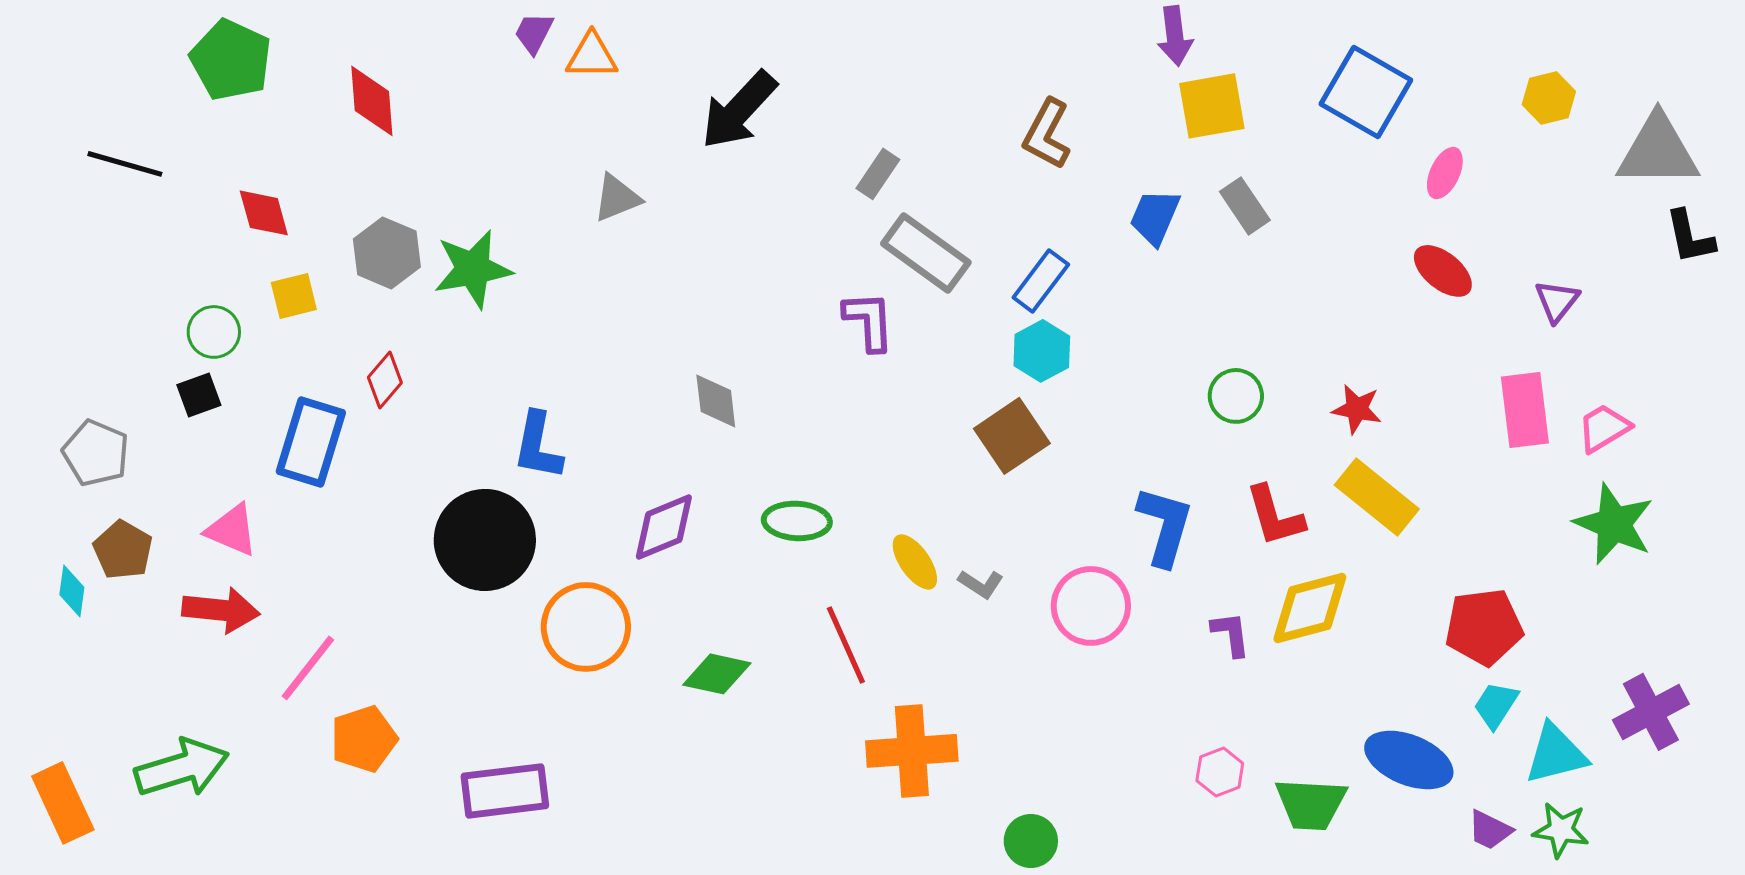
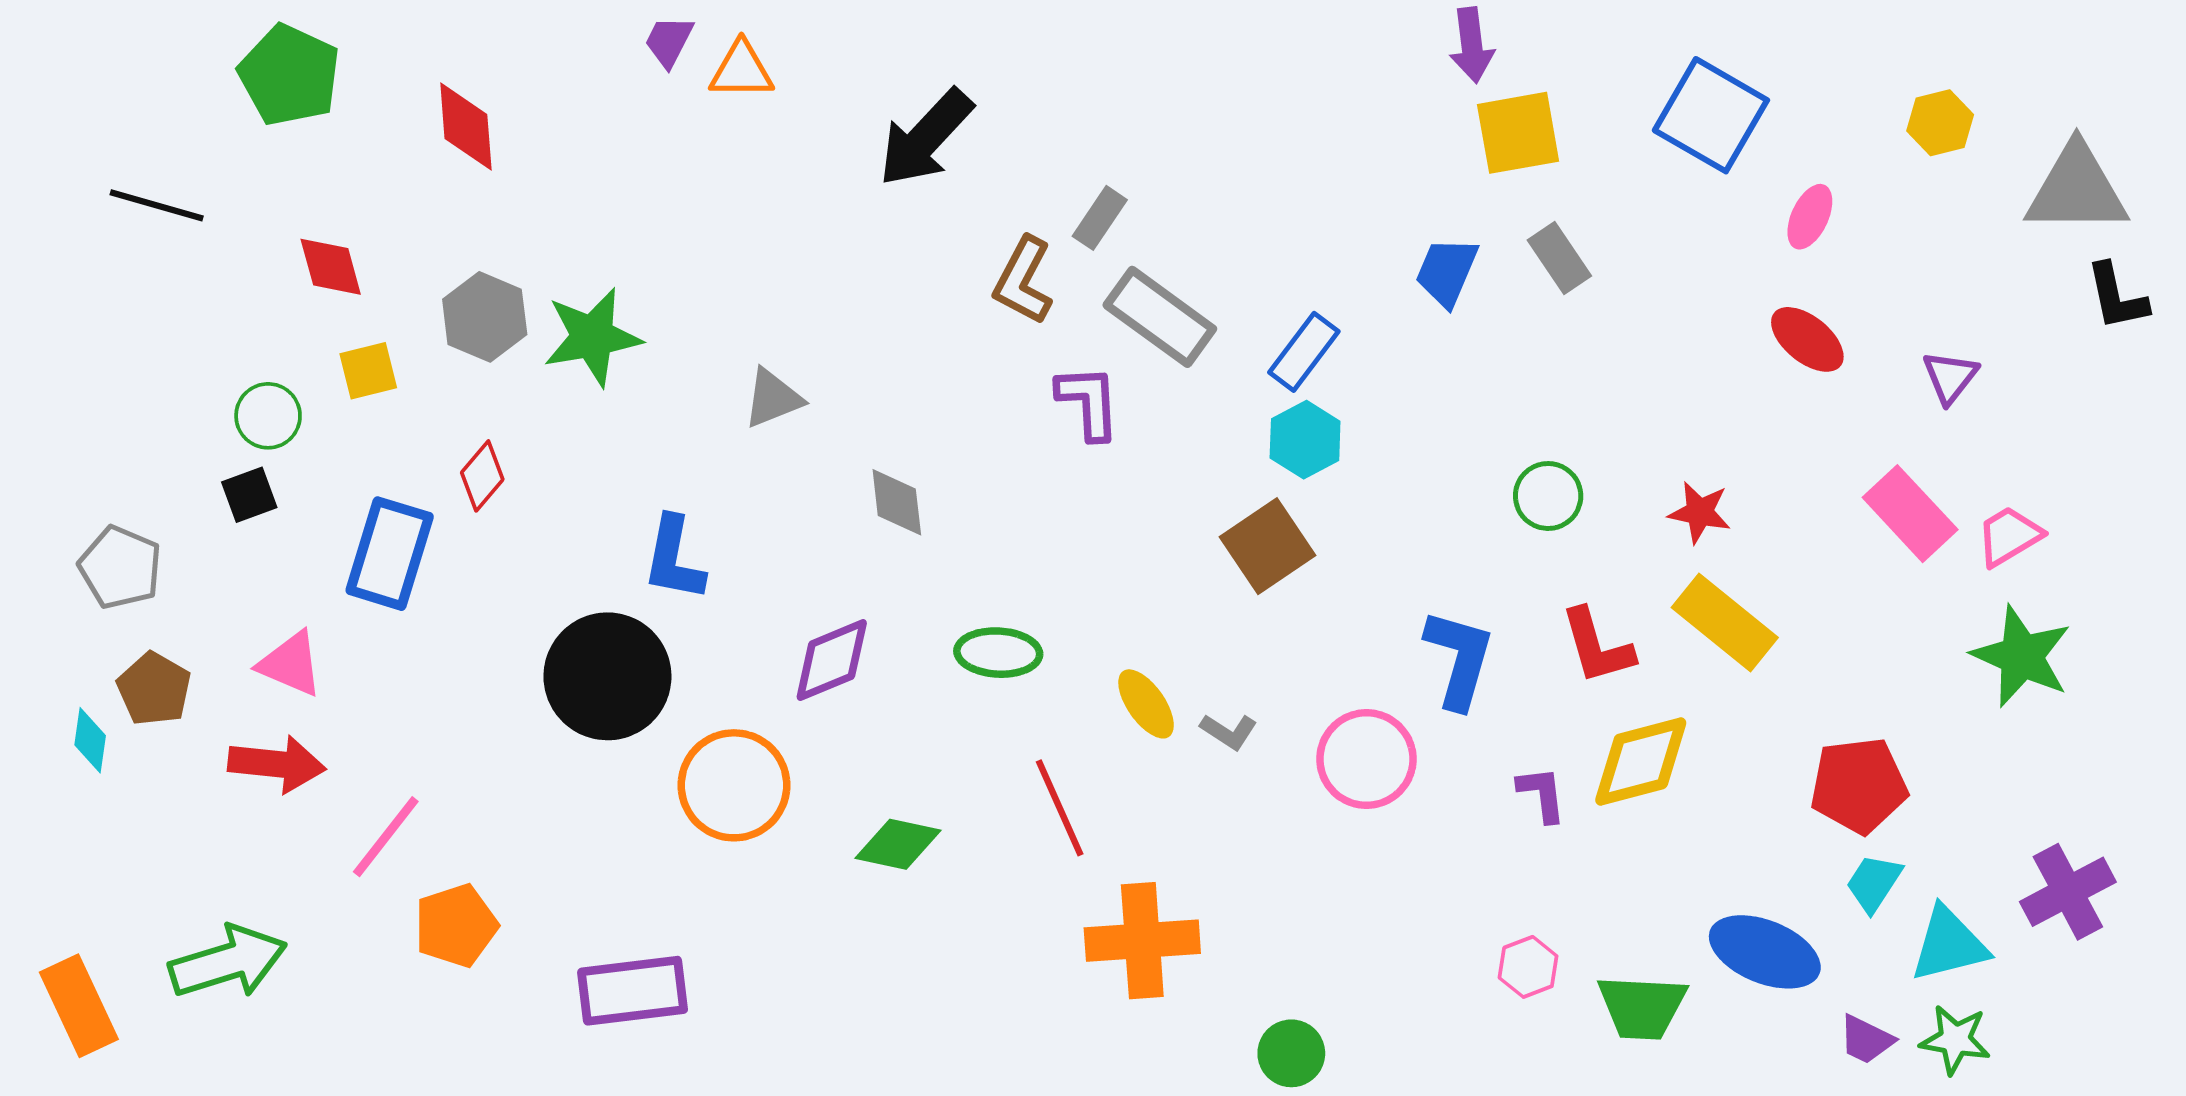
brown L-shape: (1047, 134) -> (1023, 281), moved
gray triangle: (617, 198) -> (773, 398), moved
pink rectangle: (1525, 410) -> (1910, 514), turned -36

